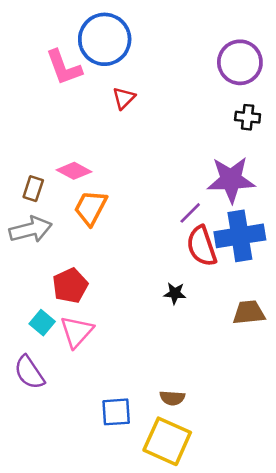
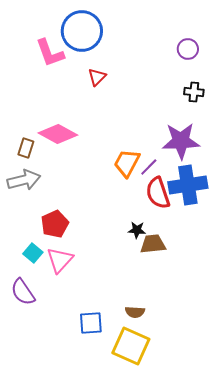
purple circle: (240, 62) -> (188, 49), size x0.6
pink diamond: (74, 171) -> (58, 134), size x1.4
orange trapezoid: (91, 208) -> (127, 163), moved
brown trapezoid: (249, 312) -> (153, 244), moved

